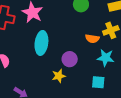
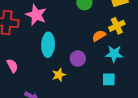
orange semicircle: (92, 39) -> (99, 36), turned 144
yellow star: (59, 76) -> (59, 75), moved

